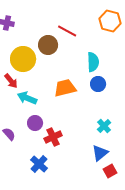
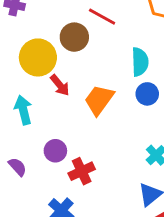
red arrow: (11, 81) -> (60, 85), moved
orange trapezoid: (65, 88) -> (99, 100), turned -40
cyan arrow: (27, 98) -> (23, 110), moved, turned 54

